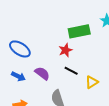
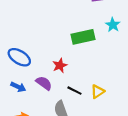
red star: (65, 50) -> (60, 65), moved
black line: (71, 71) -> (74, 91), moved

